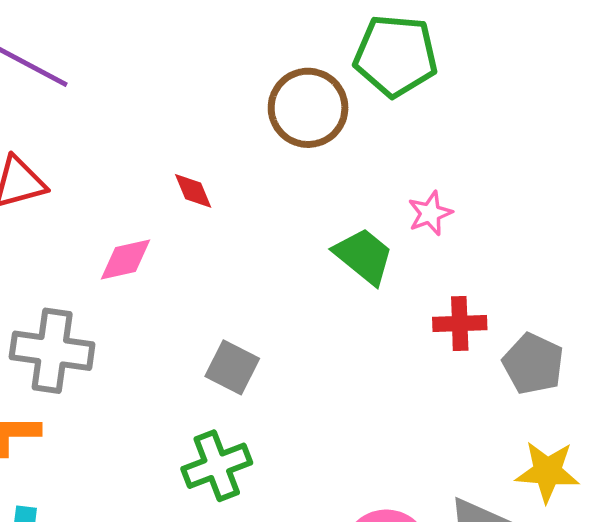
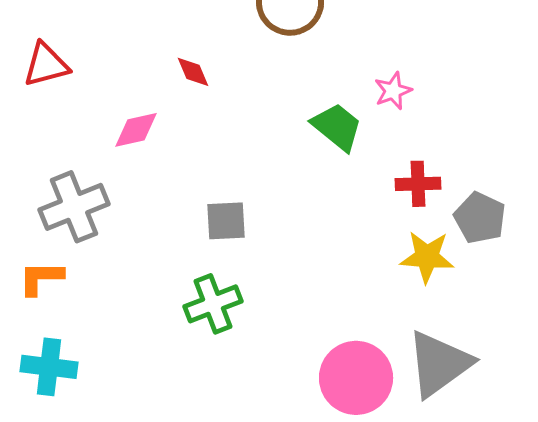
gray cross: (52, 351) -> (74, 207), turned -30
gray square: (232, 367) -> (226, 221), turned -30
yellow star: (547, 472) -> (427, 257), moved

